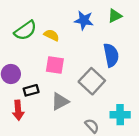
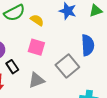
black rectangle: (31, 90) -> (12, 67), turned 64

